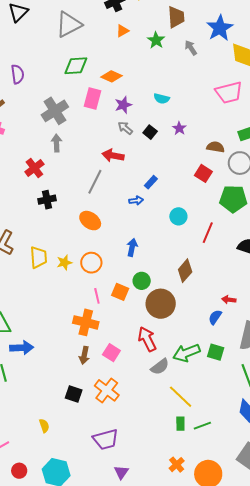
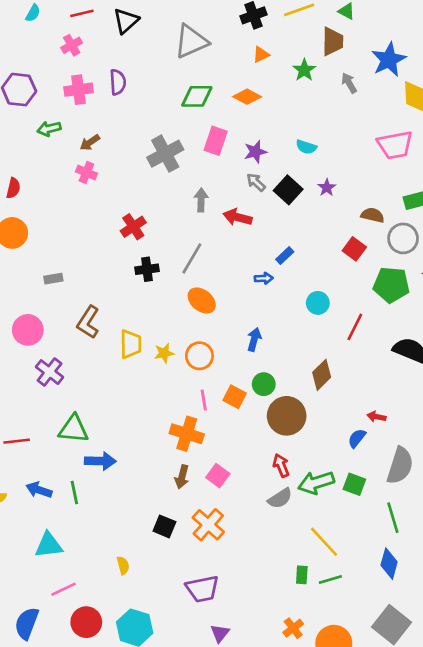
purple semicircle: (17, 74) -> (118, 82), moved
orange diamond: (111, 76) -> (247, 97), moved
black square: (150, 132) -> (288, 190), size x1.5
gray arrow: (57, 143) -> (201, 200), moved
gray line: (95, 182) -> (192, 258), moved
red arrow: (147, 339) -> (281, 465), moved, size x0.7
yellow line: (181, 397) -> (324, 542), moved
red circle: (19, 471) -> (86, 622), size x1.5

